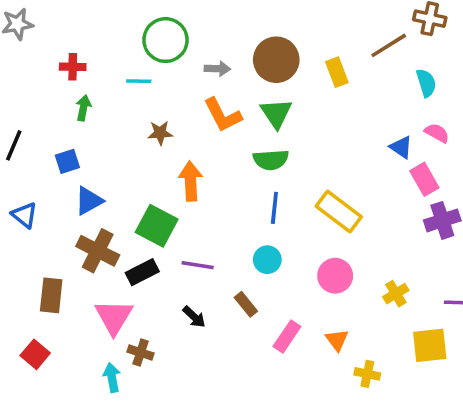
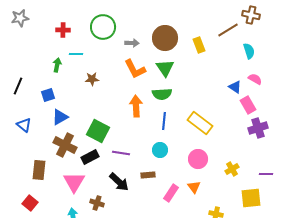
red cross: (73, 67) -> (63, 30), moved
cyan line: (139, 81) -> (76, 54), moved
brown star: (160, 133) -> (92, 79), moved
orange arrow: (191, 181) -> (136, 106), moved
brown rectangle: (246, 304) -> (148, 175), turned -56
black arrow: (194, 317) -> (119, 182), size x1.5
orange triangle: (337, 340) -> (194, 187), moved
brown cross: (141, 353) -> (97, 203), moved

